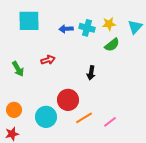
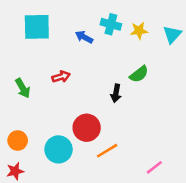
cyan cross: (87, 28) -> (111, 24), moved
blue arrow: (66, 29) -> (84, 37), turned 32
green semicircle: (112, 45) -> (139, 74), moved
pink line: (110, 122) -> (154, 167), moved

